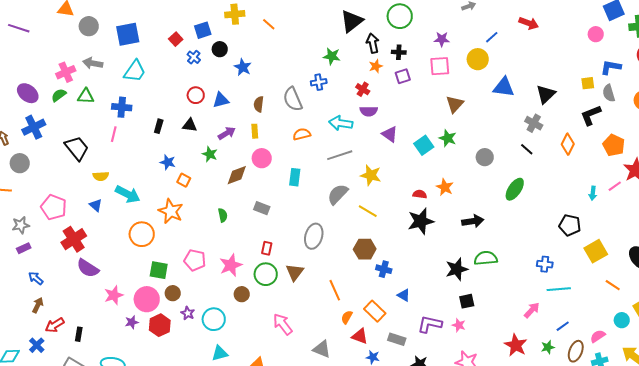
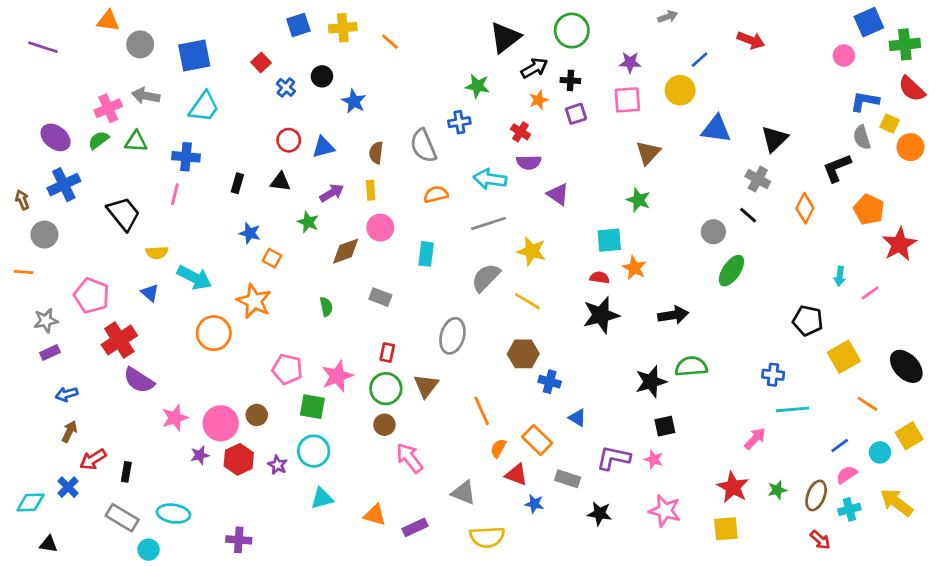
blue square: (203, 30) -> (298, 25), moved
black arrow: (373, 43) -> (534, 68), turned 72
yellow square: (588, 83) -> (890, 124), moved, turned 32
cyan square: (424, 145) -> (609, 240), moved, turned 30
gray circle: (485, 157) -> (713, 232), moved
pink line: (615, 186) -> (870, 293), moved
green square: (159, 270) -> (312, 407), moved
blue arrow: (36, 278) -> (67, 394), turned -56
brown circle: (242, 294) -> (384, 425), moved
purple star: (188, 313) -> (278, 465), moved
blue line: (563, 326) -> (840, 446), moved

